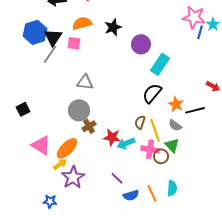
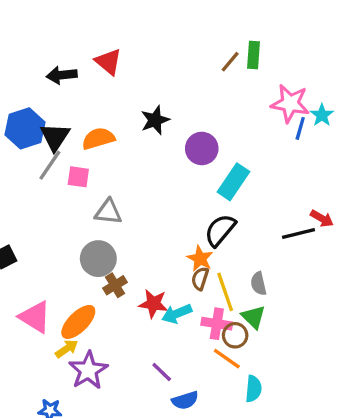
orange semicircle: (82, 23) -> (98, 138), moved
pink square: (74, 43) -> (78, 177), moved
orange star: (176, 104) -> (200, 259), moved
black line: (195, 110) -> (298, 234), moved
gray semicircle: (175, 125) -> (258, 284), turned 40
orange line: (152, 193) -> (227, 359), moved, turned -30

